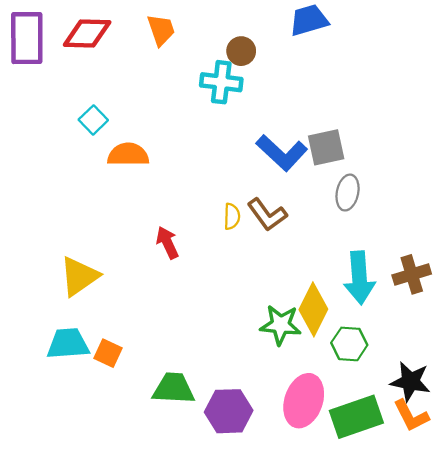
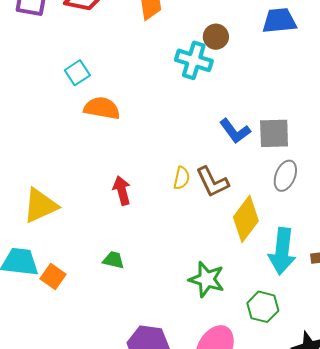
blue L-shape: (282, 153) -> (235, 131), size x0.7
yellow diamond: (313, 309) -> (246, 219), moved
green trapezoid: (174, 388) -> (113, 260), moved, size x0.6

